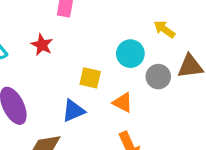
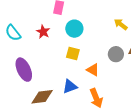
cyan circle: (130, 54) -> (74, 29), moved
blue triangle: (73, 111) -> (70, 86), moved

